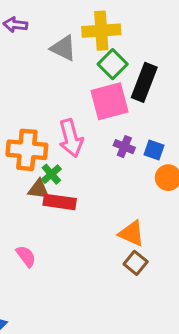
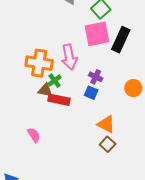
black rectangle: (144, 82) -> (121, 40), moved
purple cross: (124, 147) -> (96, 77), moved
blue square: (154, 150) -> (91, 93), moved

